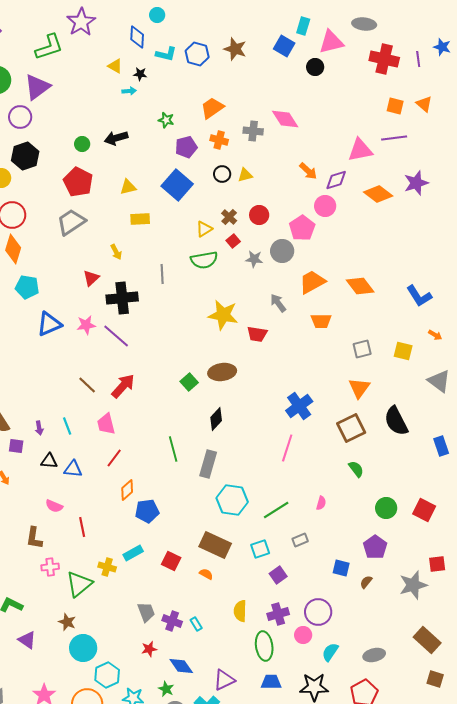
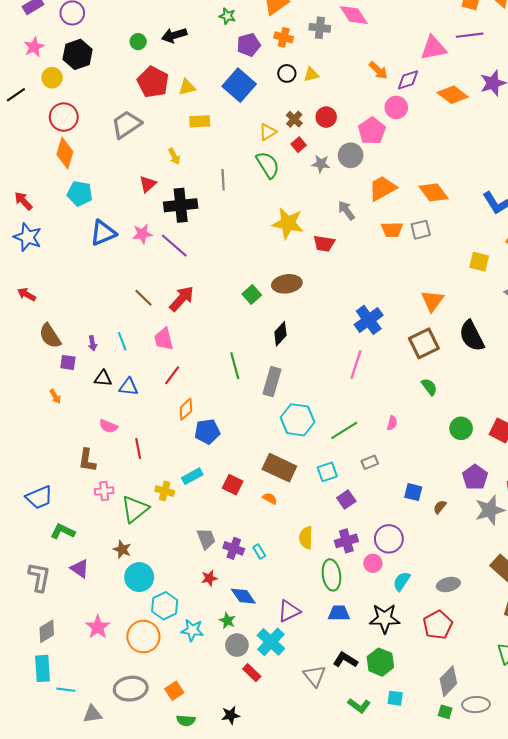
red pentagon: (78, 182) -> (153, 82), moved
green semicircle: (204, 260) -> (268, 165), turned -112
gray square: (362, 349) -> (421, 230), moved
purple pentagon: (375, 547) -> (475, 477), moved

